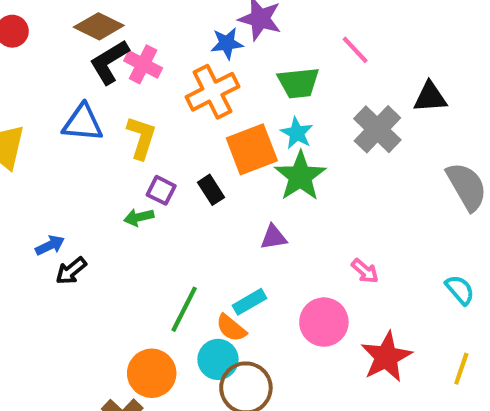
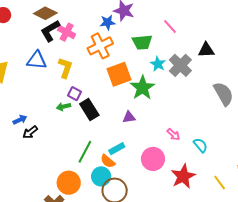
cyan star: (297, 133) -> (158, 64), moved
black rectangle: (211, 190) -> (89, 109), moved, size x1.5
cyan semicircle: (460, 290) -> (200, 145), moved
yellow line: (461, 369) -> (220, 183), turned -56

